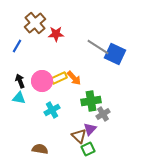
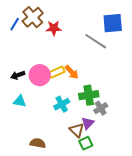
blue line: (17, 46) -> (15, 24), moved
blue square: (115, 54) -> (113, 23), moved, turned -30
black arrow: (20, 81) -> (18, 75), turned -88
cyan triangle: (19, 98) -> (20, 101), moved
cyan cross: (52, 110) -> (62, 104), moved

